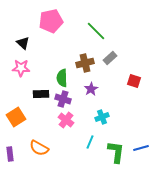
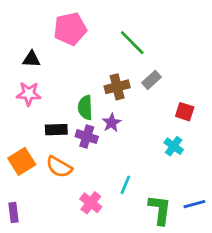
black triangle: (23, 43) -> (31, 59), turned -40
purple star: (91, 89) -> (112, 123), moved
cyan cross: (102, 117) -> (174, 146), moved, turned -32
pink cross: (66, 120) -> (91, 203), moved
cyan line: (90, 142) -> (125, 185), moved
orange semicircle: (39, 148) -> (59, 167), moved

